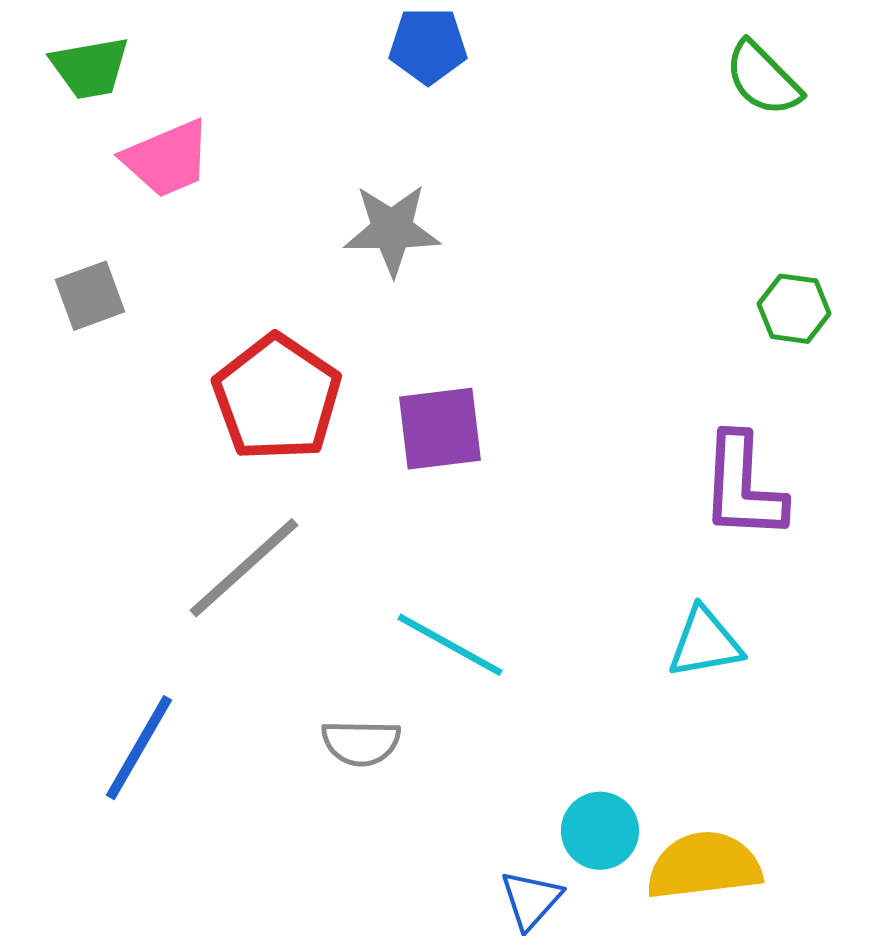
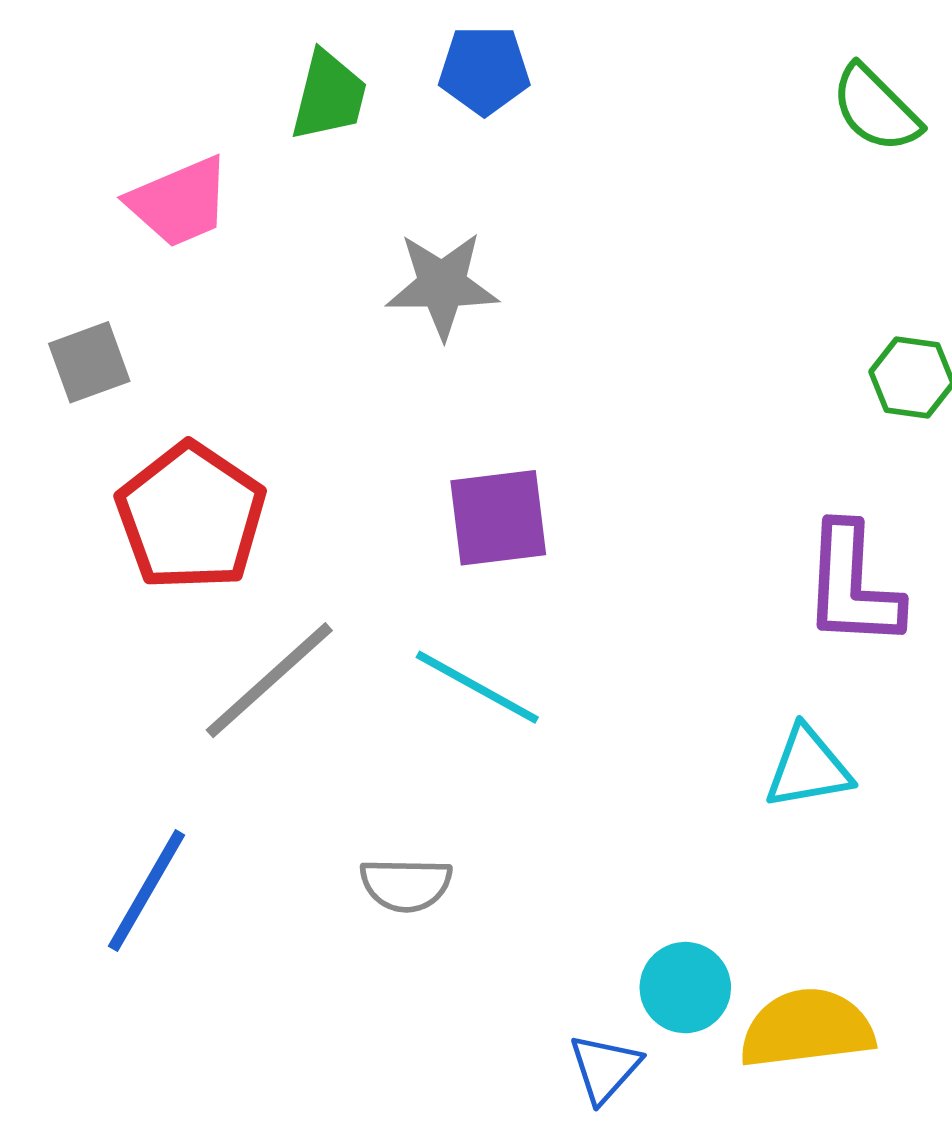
green trapezoid: (90, 68) -> (329, 96), moved, turned -66
red pentagon: (277, 398) -> (191, 517), moved
cyan line: (450, 645) -> (477, 687), moved

